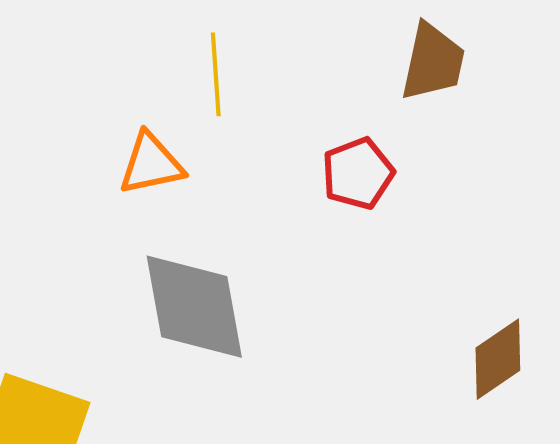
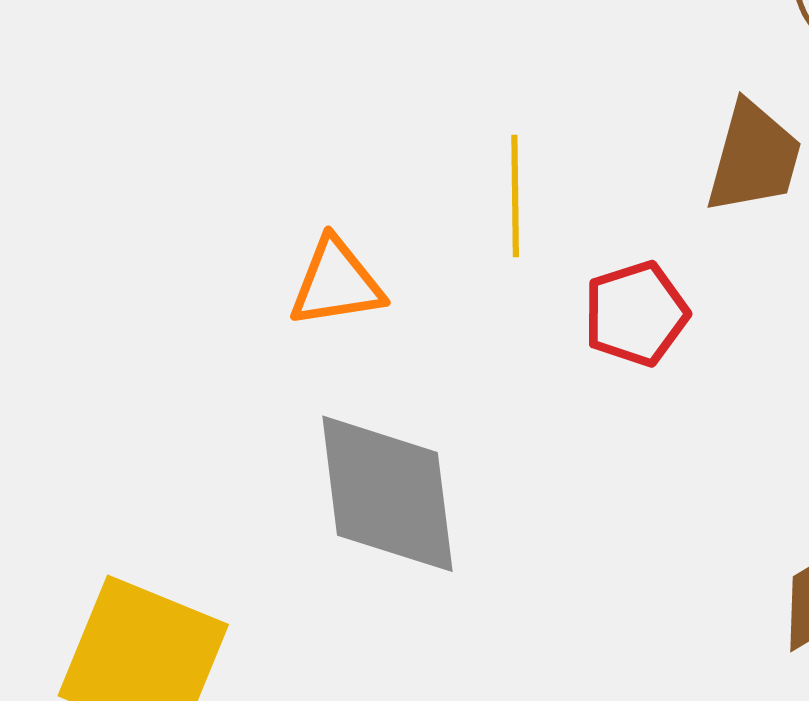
yellow line: (216, 74) -> (515, 196), moved

